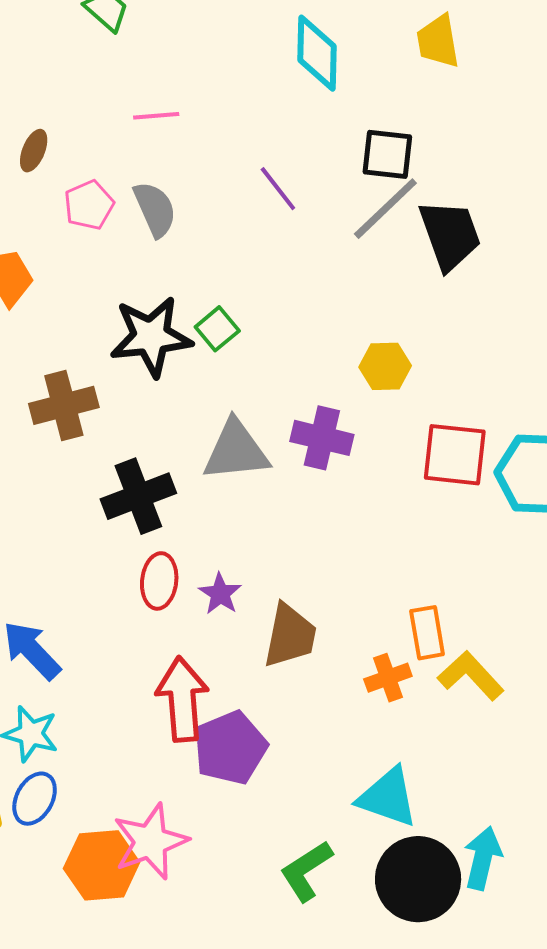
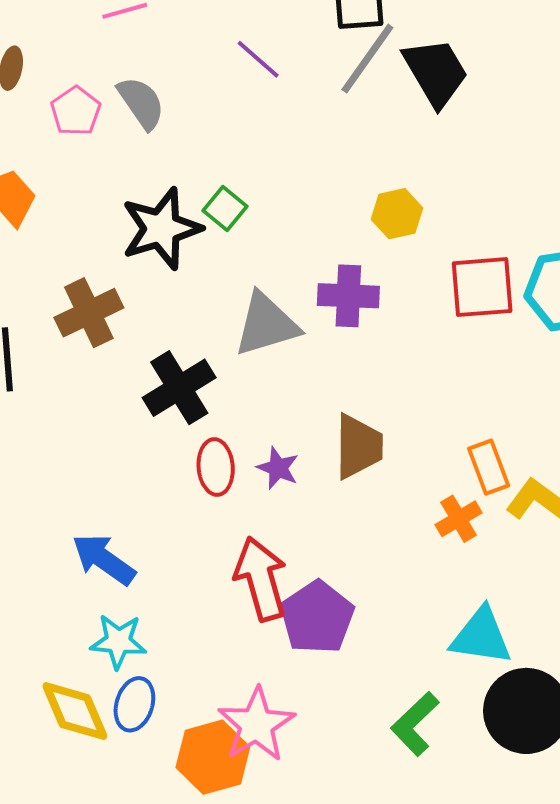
brown trapezoid: (290, 636) -> (358, 446), moved

